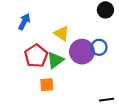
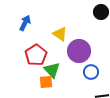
blue circle: (99, 47) -> (91, 72), moved
green triangle: (55, 60) -> (52, 70), moved, turned -36

